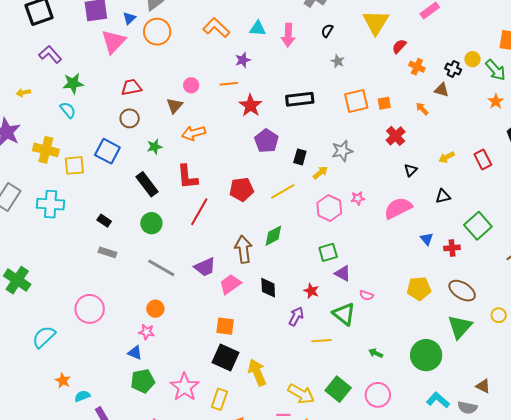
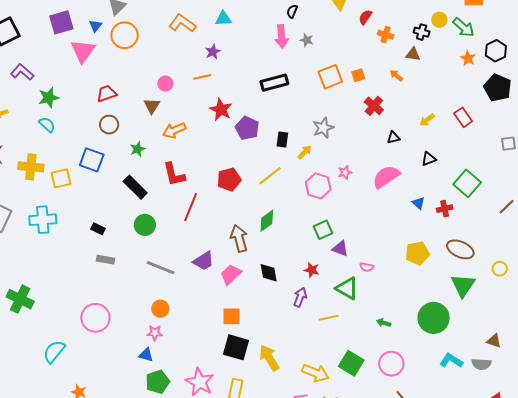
pink arrow: (288, 35) -> (282, 37), moved
red star: (250, 106) -> (221, 110), moved
black triangle: (411, 170) -> (393, 138), turned 40

